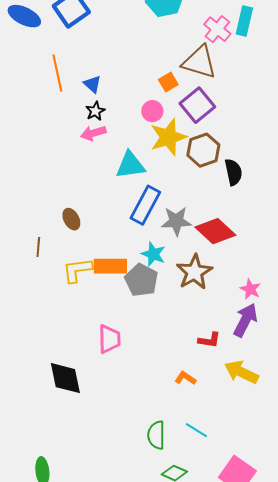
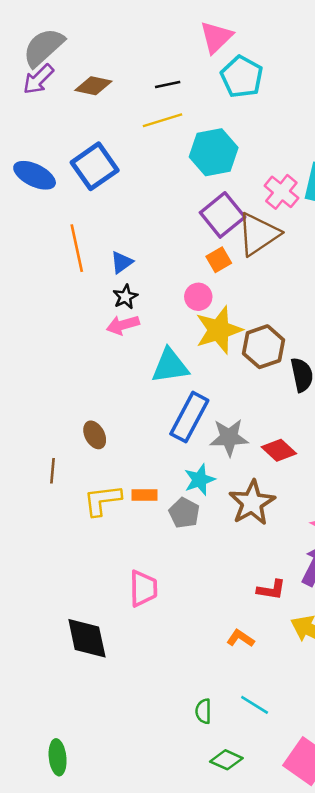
brown triangle: (199, 62) -> (258, 234), turned -51
blue triangle: (92, 84) -> (122, 262), turned 42
purple square: (197, 105) -> (223, 215), moved
red diamond: (215, 231) -> (279, 450), size x0.7
cyan star: (153, 254) -> (200, 480), turned 30
orange rectangle: (110, 266) -> (145, 495), size x0.6
gray pentagon: (141, 280) -> (184, 513), size x0.7
green semicircle: (156, 435) -> (203, 711), size x0.7

